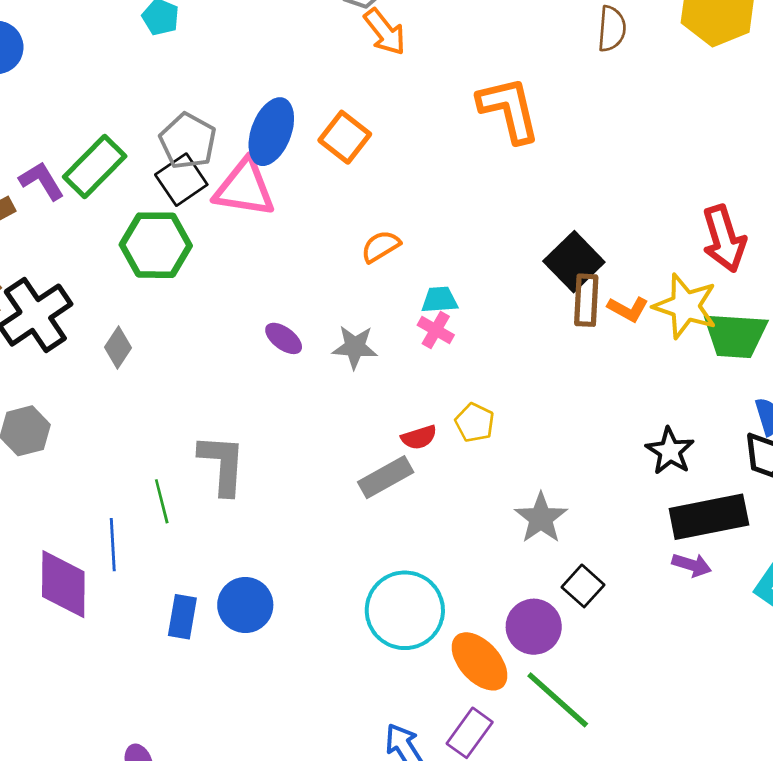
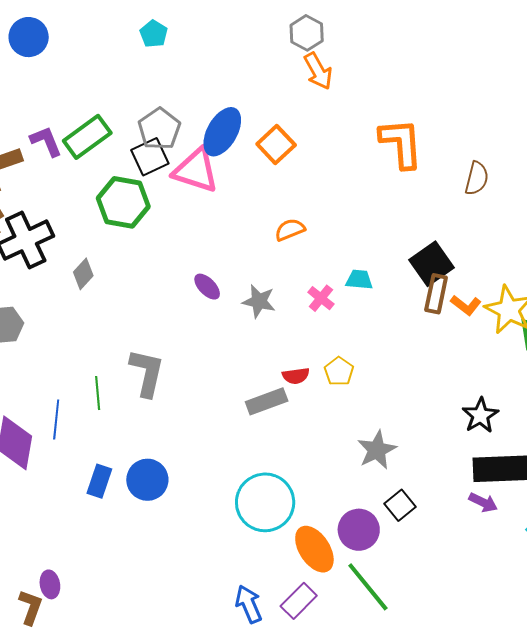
brown semicircle: (612, 29) -> (477, 178), moved
cyan trapezoid: (440, 300) -> (359, 280), moved

